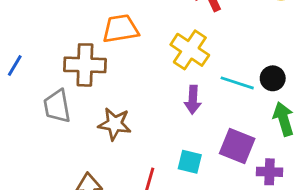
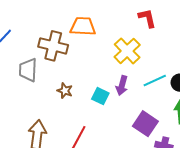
cyan line: (237, 83) -> (155, 81), turned -55
brown star: (115, 124) -> (65, 91), size x0.7
cyan square: (190, 162) -> (100, 96), moved

